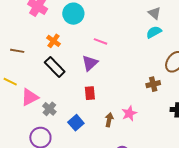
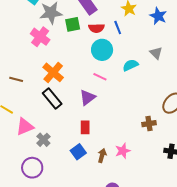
cyan circle: (73, 14) -> (102, 50), moved
cyan semicircle: (154, 32) -> (130, 65), moved
orange cross: (54, 41) -> (53, 72), size x1.5
blue square: (76, 123) -> (78, 152), moved

